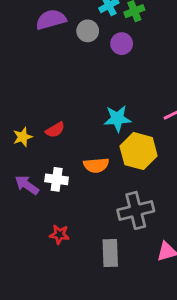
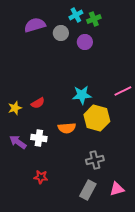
gray cross: (136, 210) -> (95, 160), size x0.7
gray rectangle: (110, 253) -> (88, 190), moved, turned 30

